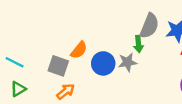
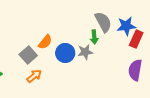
gray semicircle: (149, 26) -> (103, 22), turned -50
gray square: (58, 66) -> (28, 55), turned 30

